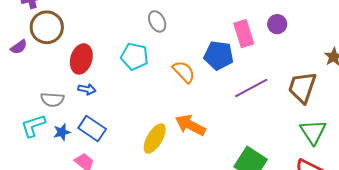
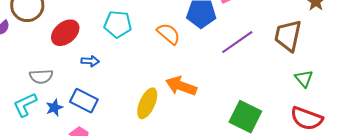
red ellipse: (81, 59) -> (65, 33), turned 40
blue arrow: (87, 89) -> (90, 61), moved
green triangle: (313, 132) -> (304, 79), size x0.7

